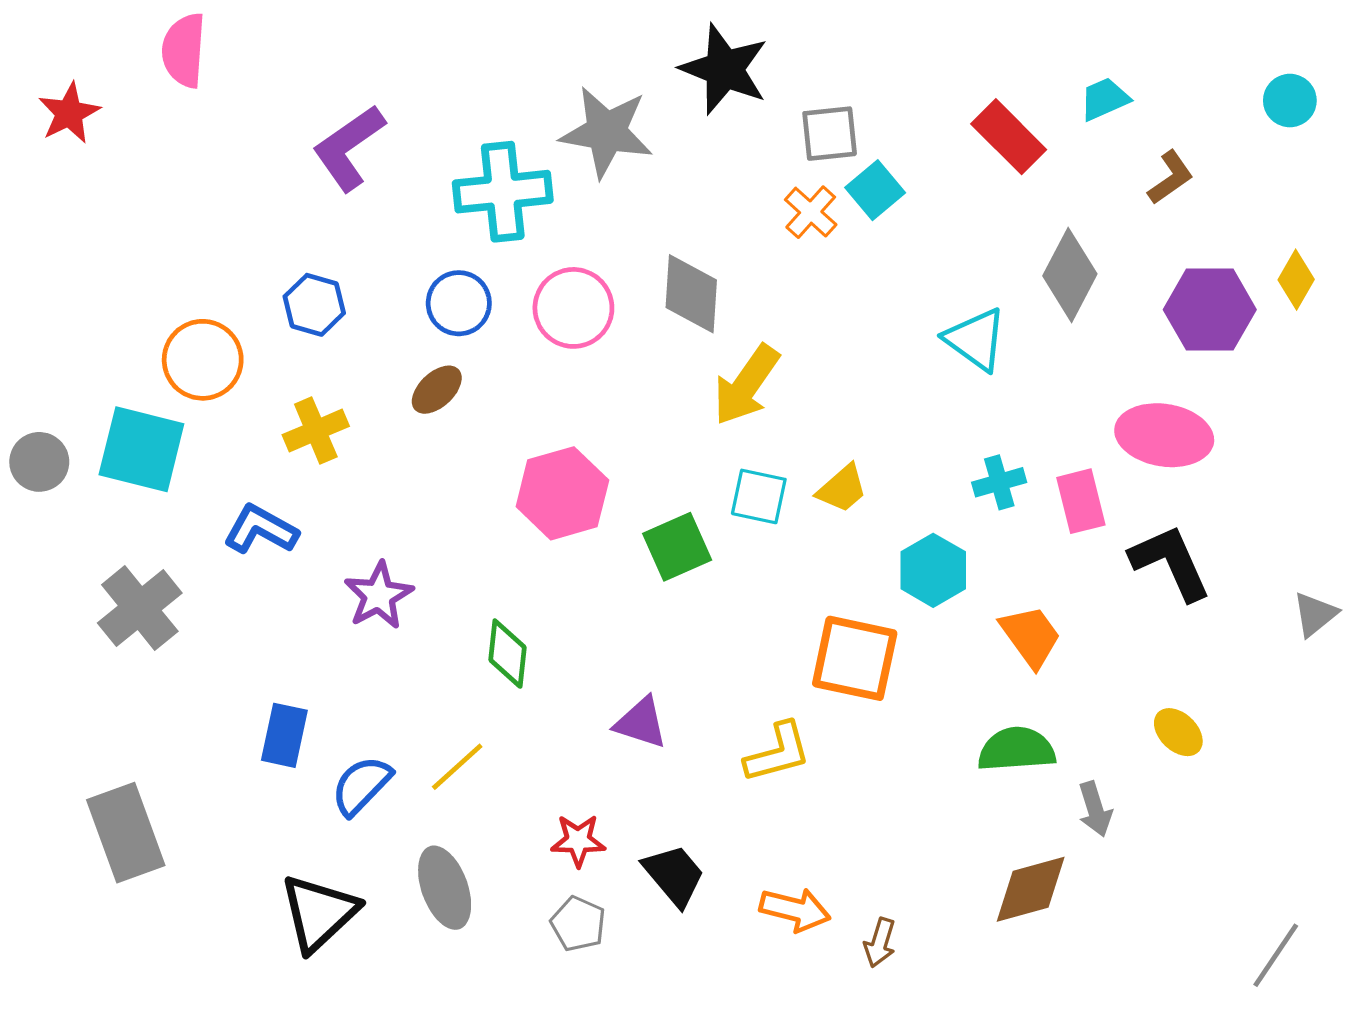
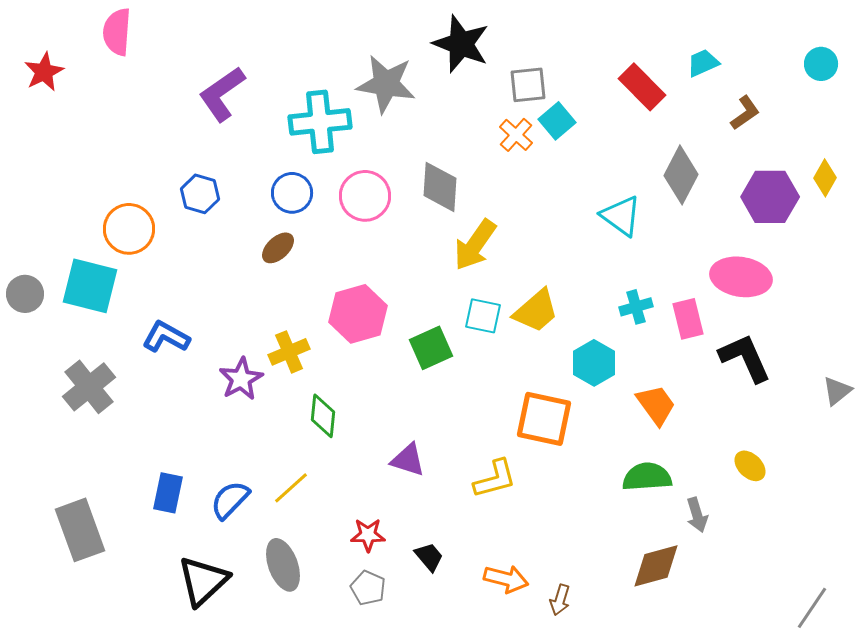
yellow cross: (316, 430) -> (289, 352), moved
yellow trapezoid: (842, 489) -> (536, 311), size x1.4
blue rectangle: (284, 735) -> (168, 493), moved
black trapezoid: (674, 875) -> (429, 557), size x0.7

